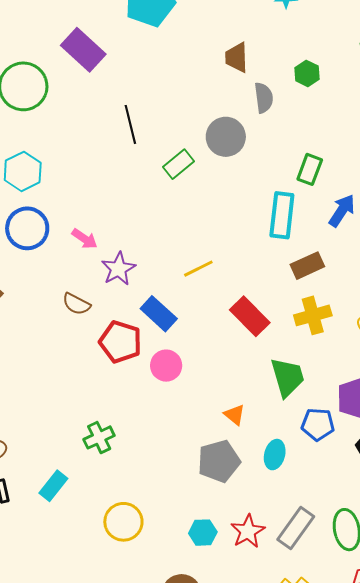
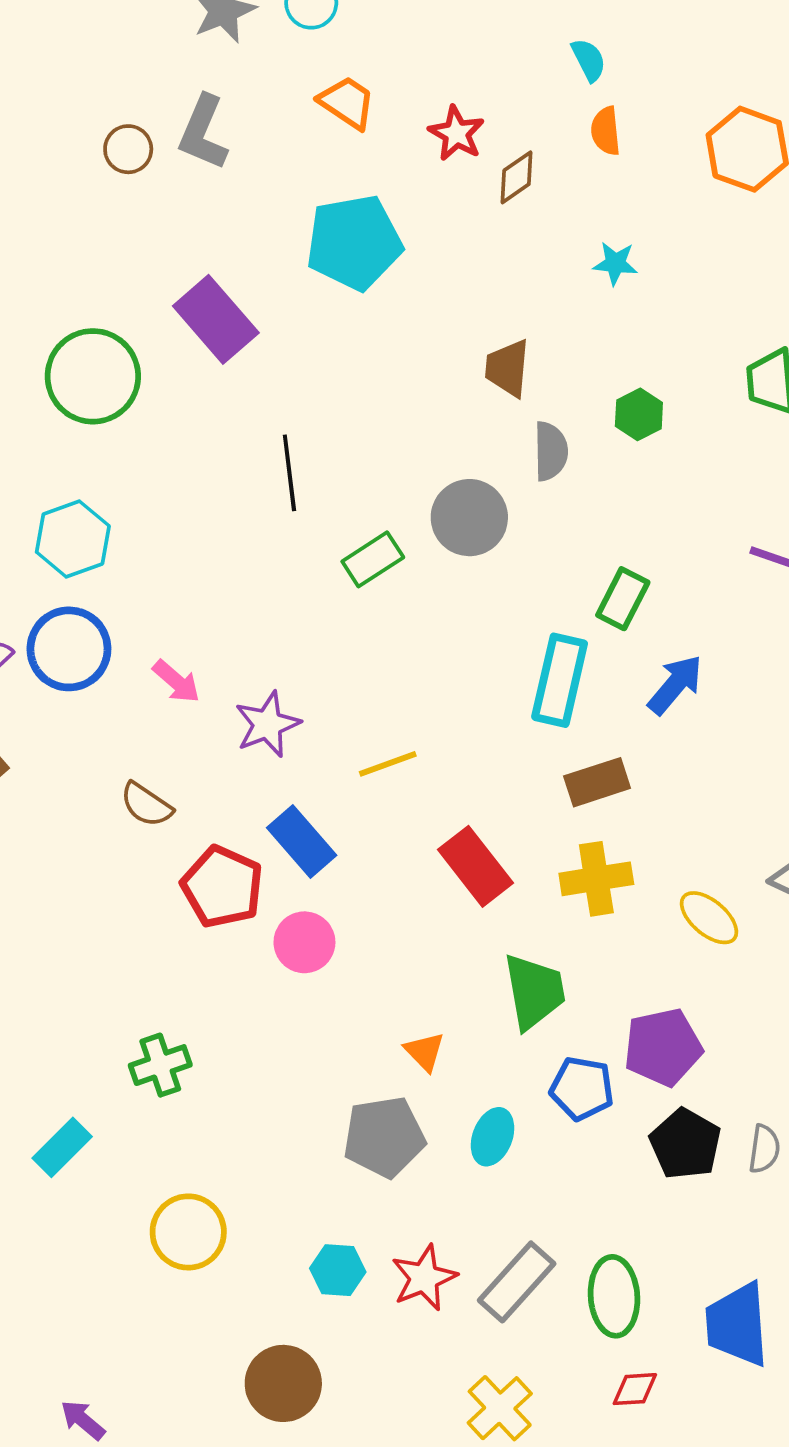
purple star: (118, 269) -> (267, 724), moved

